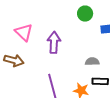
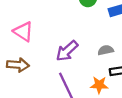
purple arrow: (54, 42) -> (67, 51), moved, turned -125

